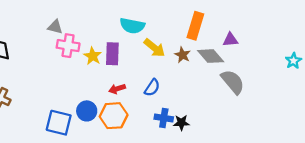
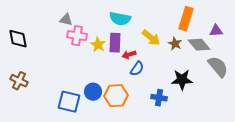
cyan semicircle: (132, 26) -> (120, 19), moved
blue semicircle: (152, 88) -> (137, 69), moved
red arrow: (117, 89) -> (129, 55), moved
black star: (181, 123) -> (182, 80), moved, size x1.5

